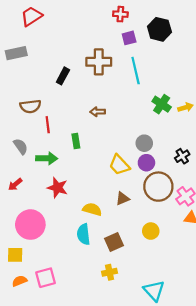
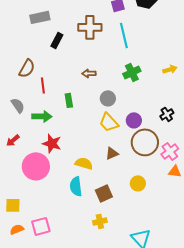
gray rectangle: (16, 53) -> (40, 17), moved
green cross: (162, 104) -> (132, 72), moved, turned 30
brown semicircle: (30, 106) -> (27, 68), turned -54
gray circle: (144, 143) -> (108, 98), moved
pink circle: (30, 225) -> (36, 166), moved

